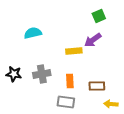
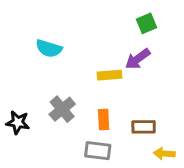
cyan semicircle: (33, 33) -> (49, 48), turned -150
black star: (14, 74) -> (18, 122), moved
gray cross: (42, 74) -> (62, 109), turned -30

